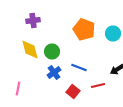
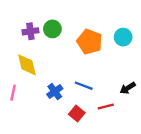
cyan circle: (113, 34) -> (123, 37), moved
green circle: (52, 52) -> (52, 29), moved
pink line: (18, 88) -> (13, 93), moved

